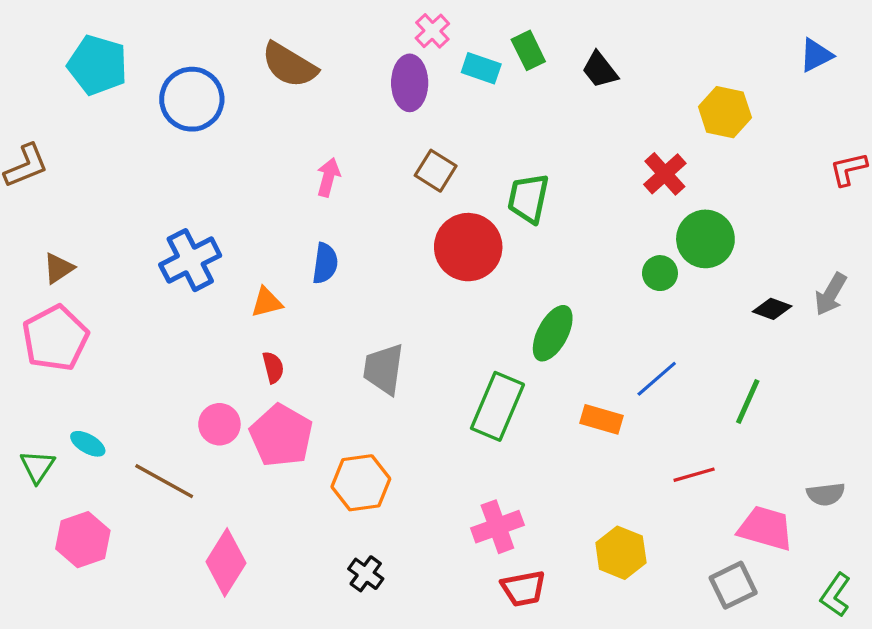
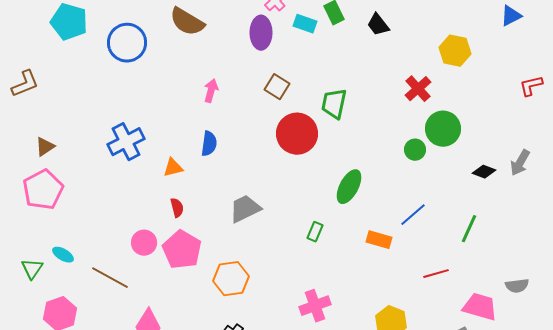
gray trapezoid: (384, 369) -> (245, 209), turned 56
green rectangle: (497, 406) -> (315, 232), size x0.5

